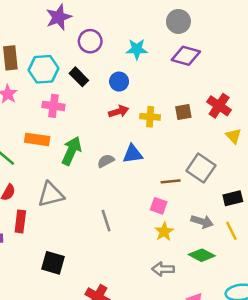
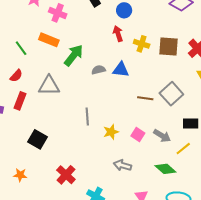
pink cross: (53, 106) -> (58, 13), moved
red arrow: (119, 111) -> (118, 34), turned -105
brown square: (183, 112) -> (169, 46), size x1.5
pink square: (159, 206) -> (138, 135), moved
yellow line: (231, 231) -> (183, 149), turned 63
yellow star: (164, 232) -> (111, 132), moved
green diamond: (202, 255) -> (165, 169), moved

